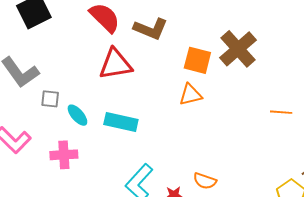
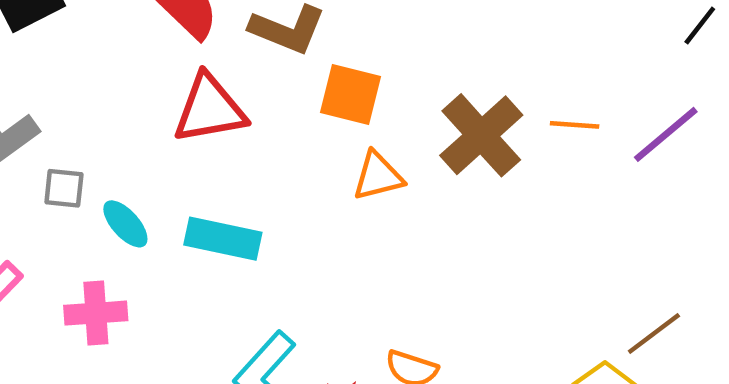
brown cross: (238, 49) -> (481, 135), moved
orange square: (197, 60) -> (351, 95), moved
orange line: (281, 112) -> (575, 125), moved

